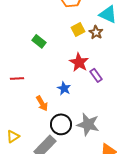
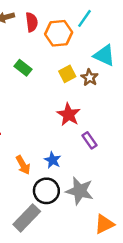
green rectangle: (39, 41) -> (23, 68), moved
purple rectangle: (96, 75) -> (89, 140), moved
blue star: (64, 88) -> (53, 160), moved

